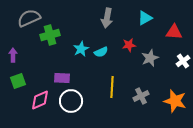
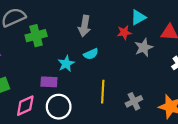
gray arrow: (107, 18) -> (84, 26), moved
red star: (129, 45) -> (124, 32), moved
cyan star: (81, 49) -> (66, 64), moved
gray star: (150, 58) -> (144, 47), moved

